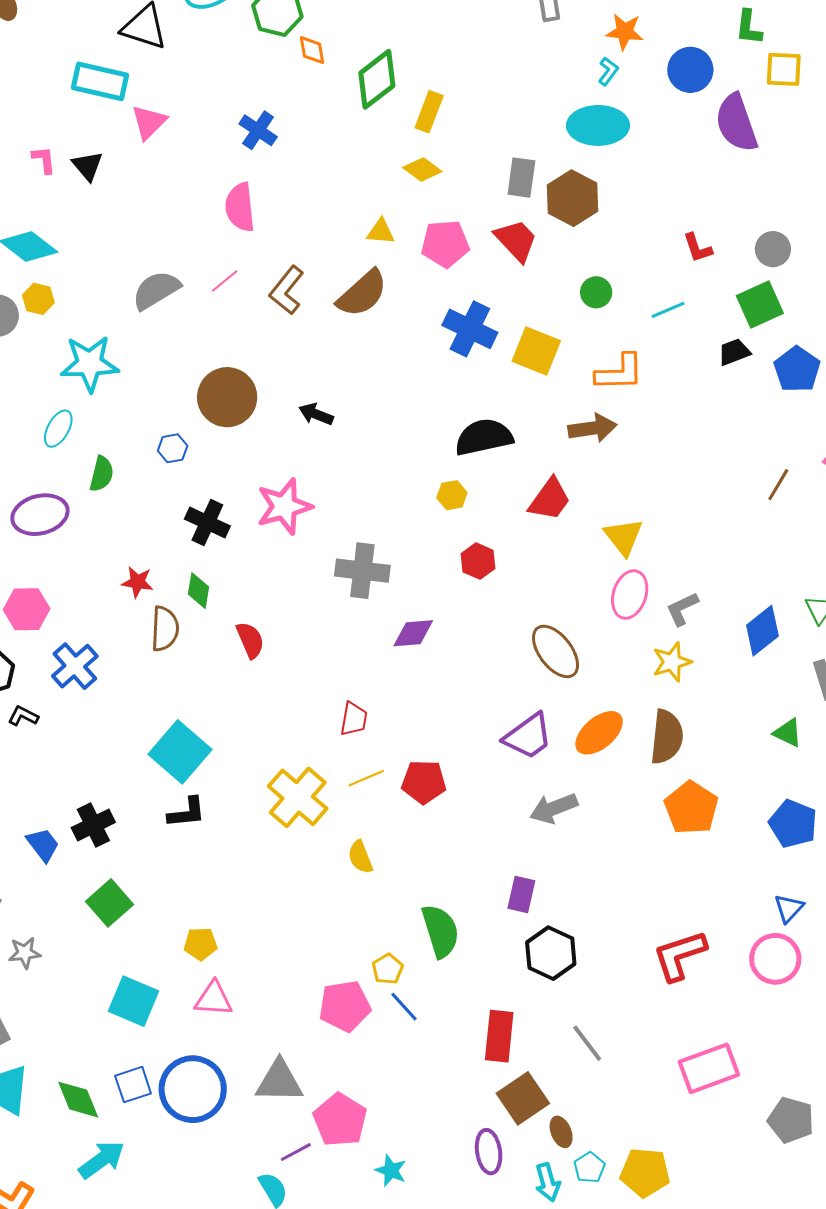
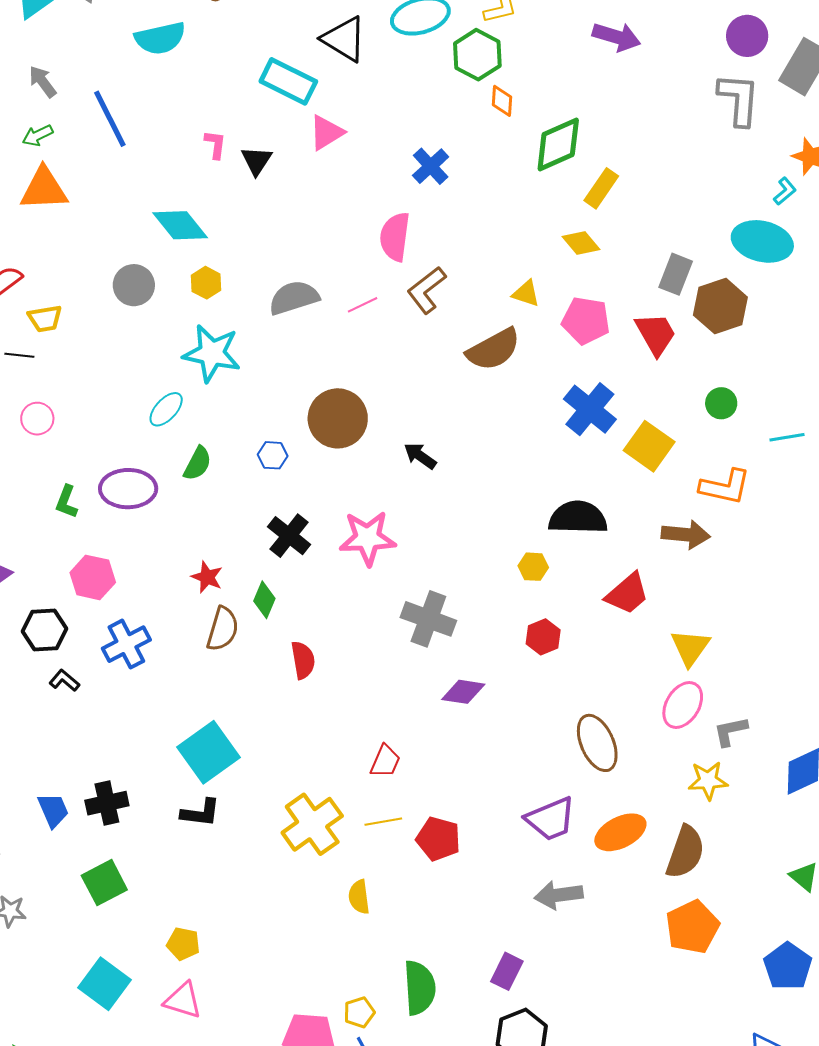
brown L-shape: (287, 290) -> (426, 290), moved
yellow hexagon: (38, 299) -> (206, 283), moved

